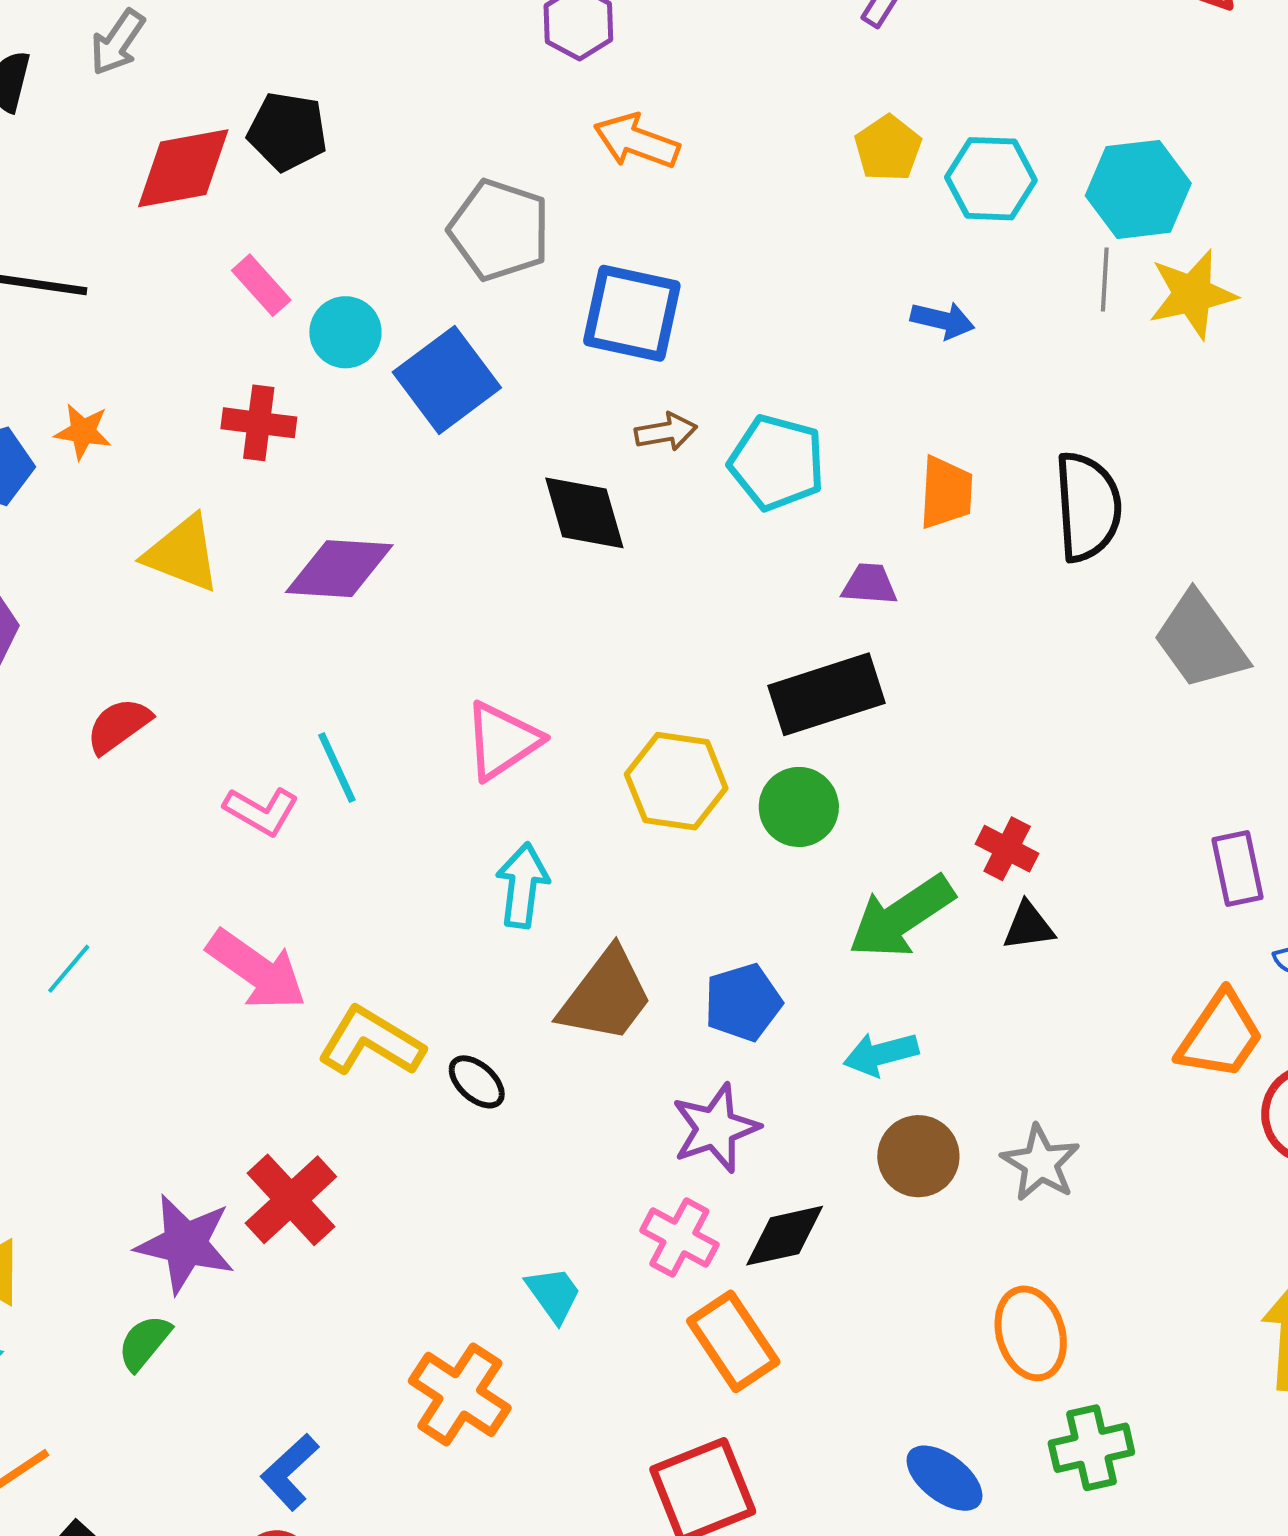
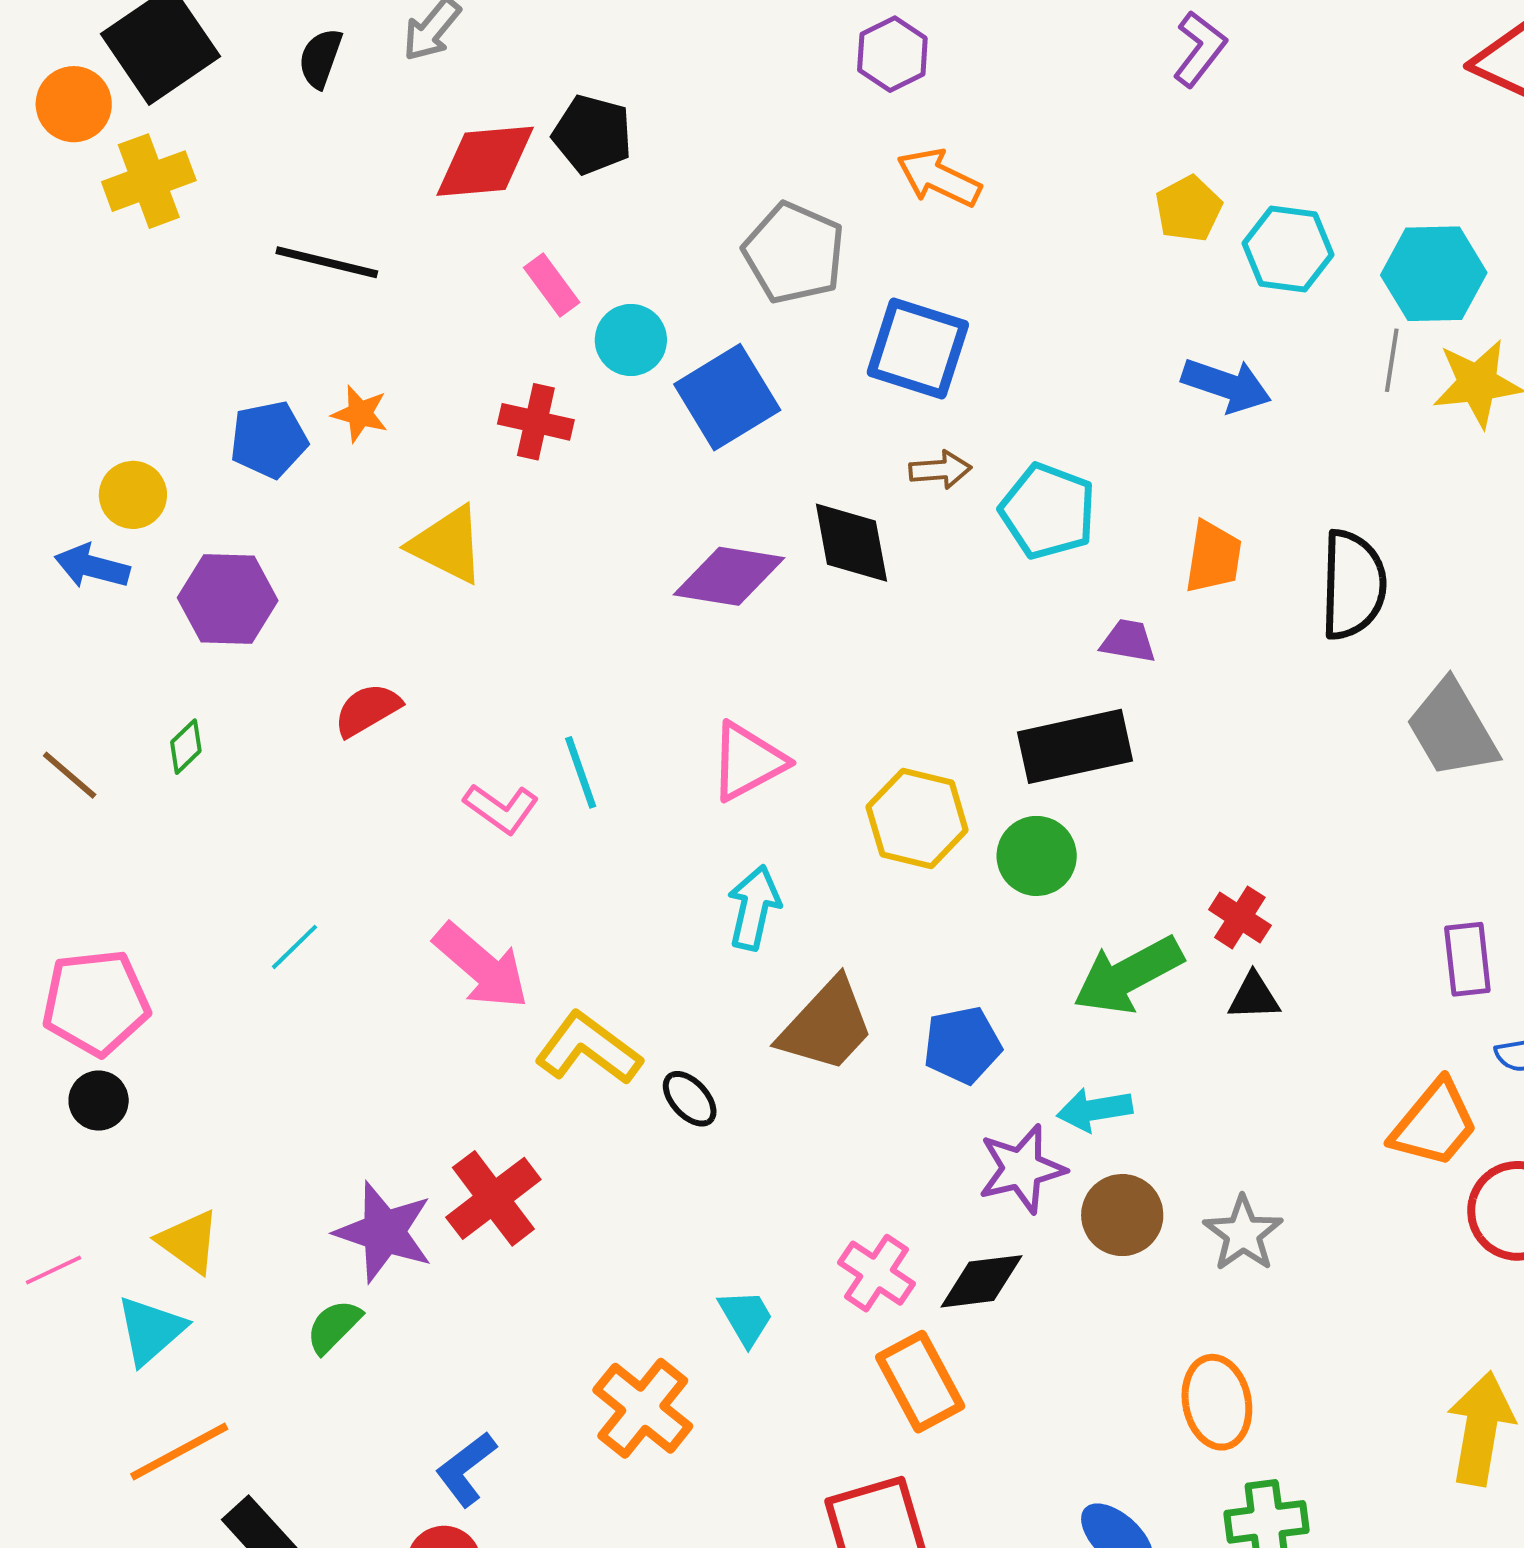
blue arrow: (943, 320) -> (1226, 385), size x1.4
purple diamond: (339, 569) -> (729, 576), moved
purple star: (715, 1128) -> (1022, 1169), moved

